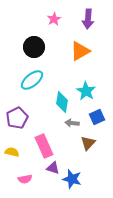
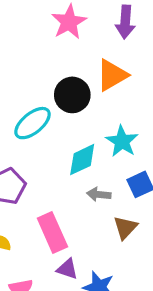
pink star: (54, 19) -> (69, 22), size x1.5
black circle: (34, 47) -> (72, 95), moved
cyan diamond: (62, 102) -> (82, 160), turned 55

